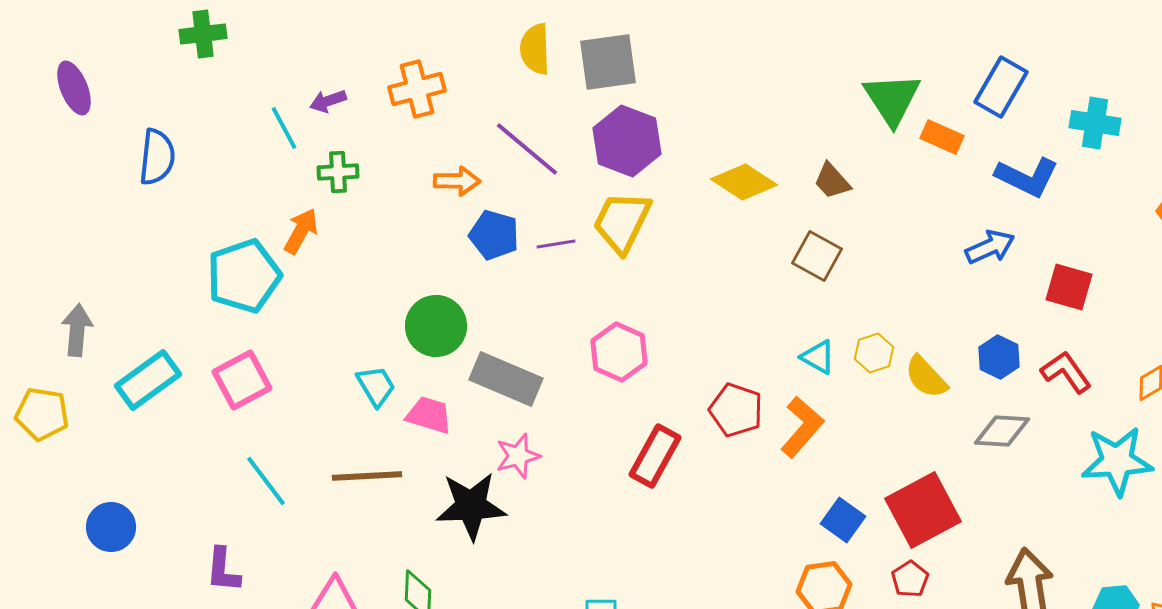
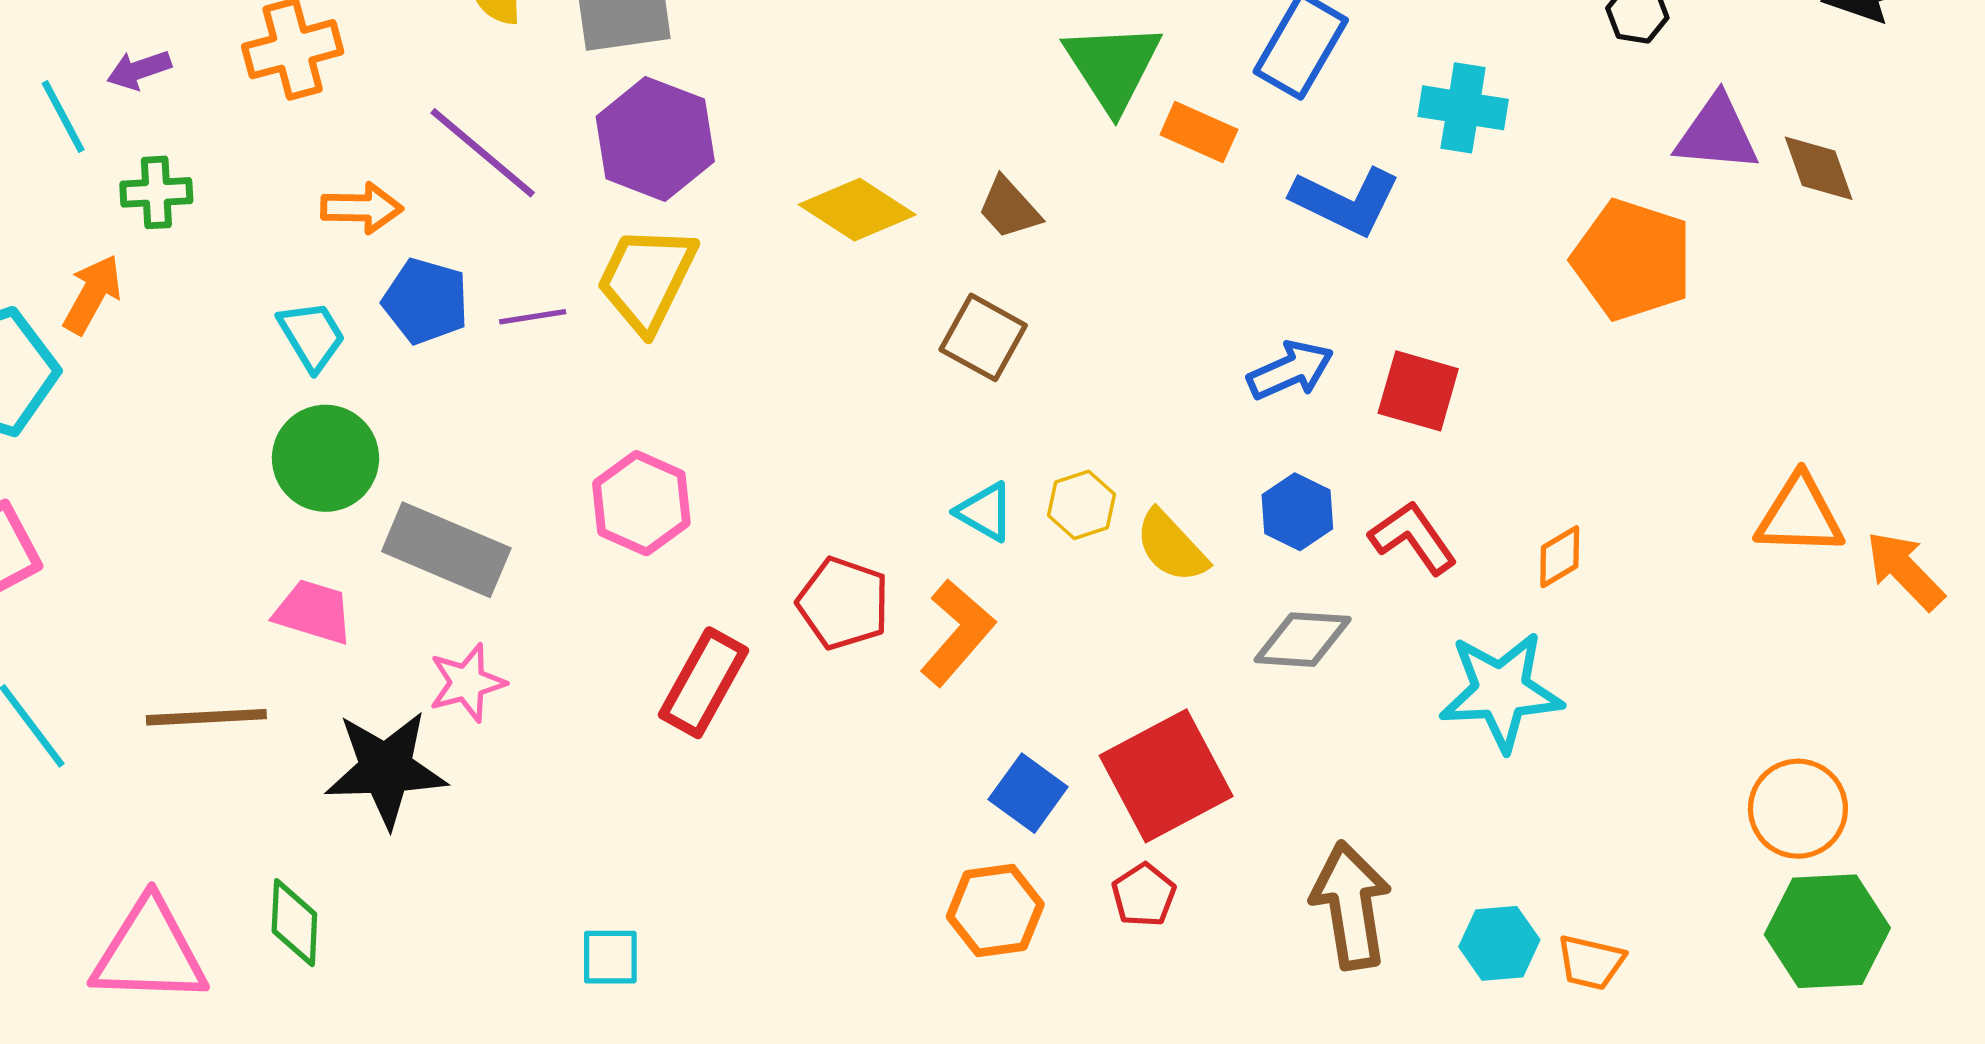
blue arrow: (990, 247) -> (1290, 370), moved
cyan trapezoid: (376, 386) -> (312, 336), moved

